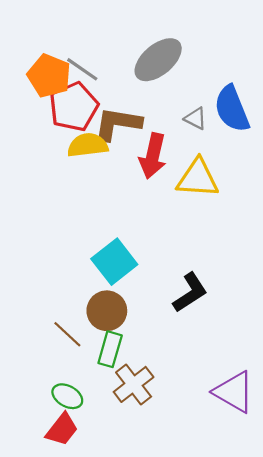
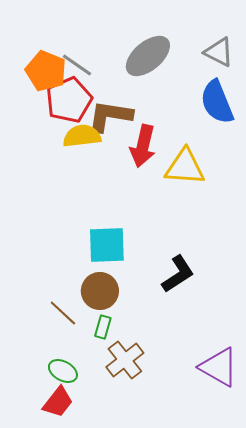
gray triangle: (196, 118) -> (219, 52), moved, size x1.4
cyan square: (114, 262) -> (107, 245), turned 36
green rectangle: (110, 349) -> (103, 327), size x0.7

